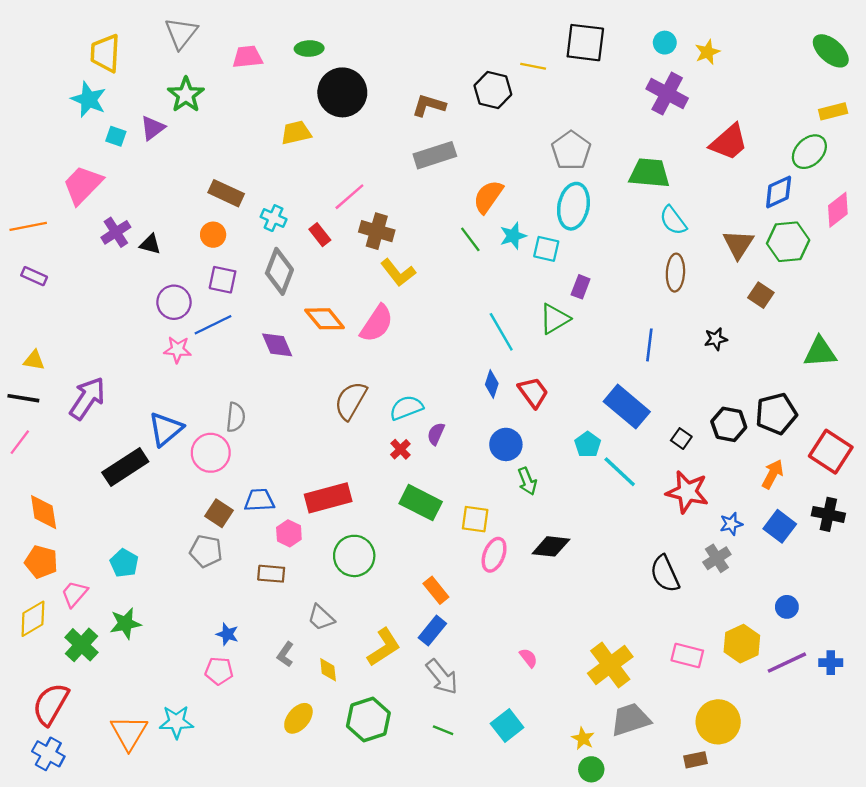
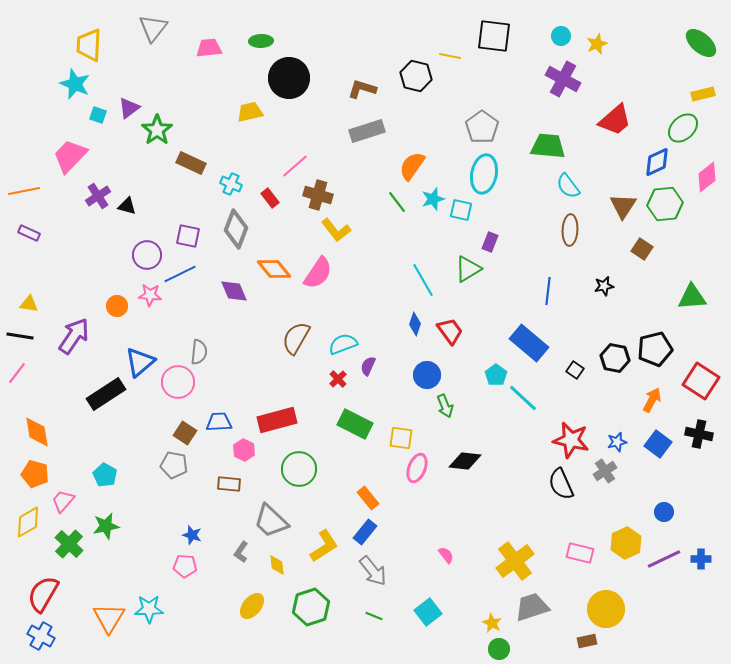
green star: (186, 95) -> (157, 130), moved
orange circle: (213, 235) -> (117, 306), moved
red star: (687, 492) -> (571, 440), moved
gray trapezoid: (321, 618) -> (271, 521), size x1.5

